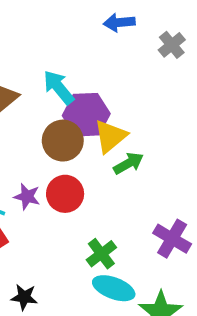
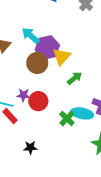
green arrow: (129, 163) -> (75, 78), moved
red circle: (65, 194) -> (38, 101), moved
cyan ellipse: (114, 288) -> (82, 113), moved

